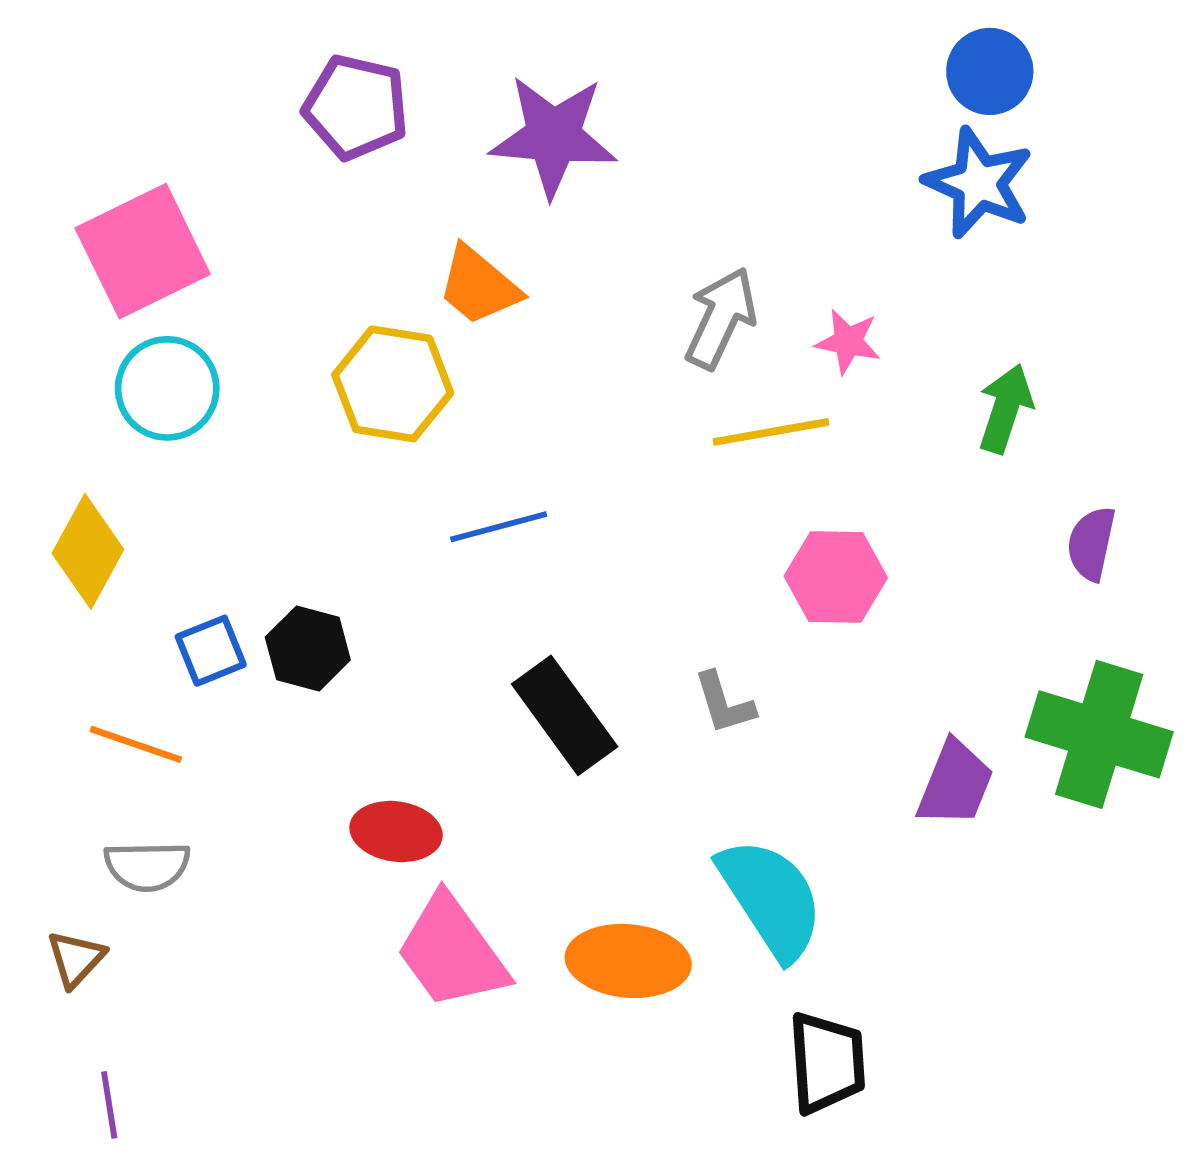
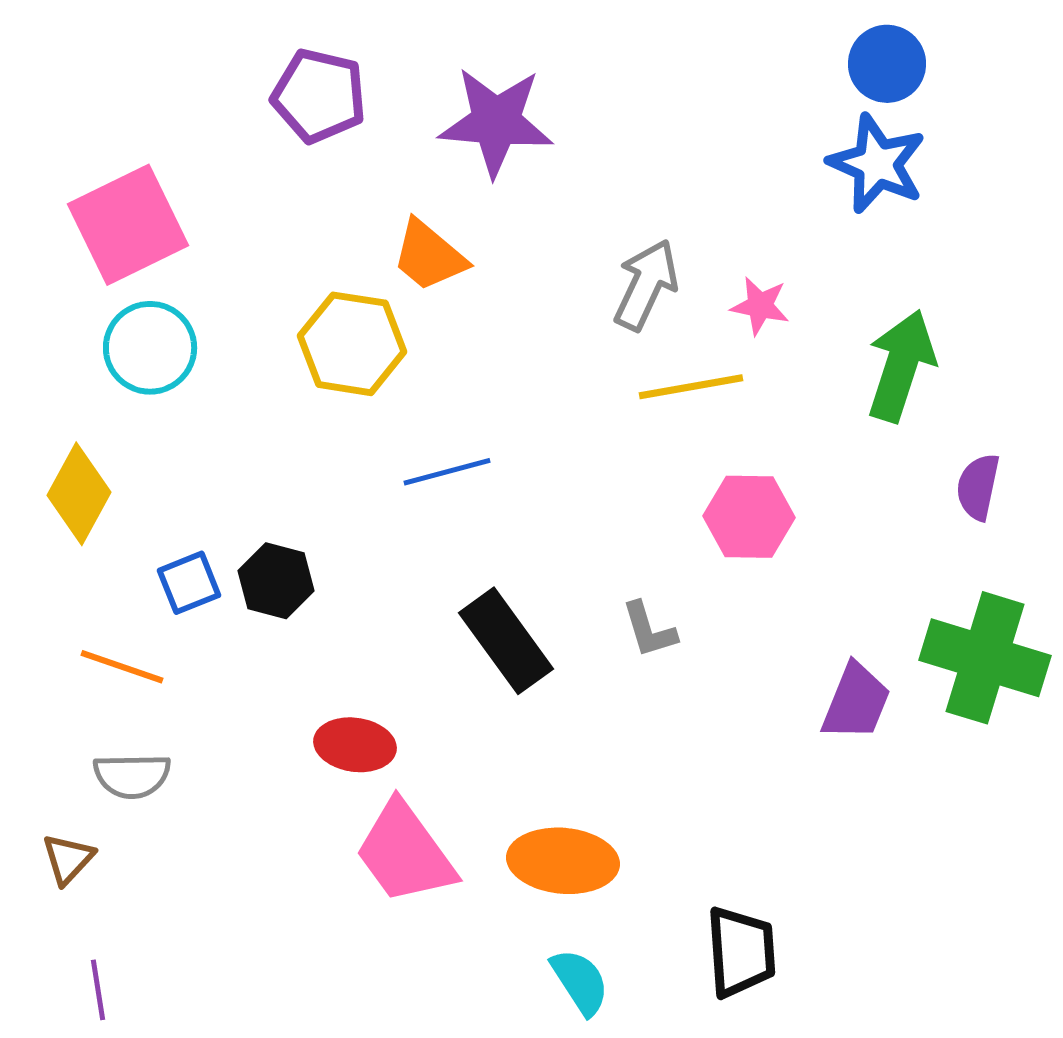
green arrow: (1005, 408) -> (901, 366), size x1.4
cyan semicircle: (771, 898) -> (580, 982), moved, size x0.6

